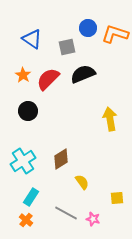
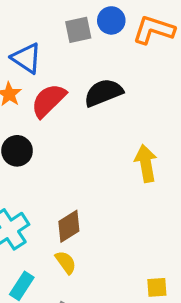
blue triangle: (32, 39) -> (26, 58), moved
gray square: (67, 47) -> (78, 30), moved
yellow semicircle: (82, 182) -> (66, 262), moved

